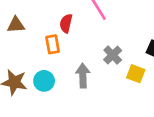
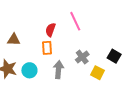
brown triangle: (16, 25) -> (14, 40), moved
orange rectangle: (53, 44) -> (47, 48), moved

